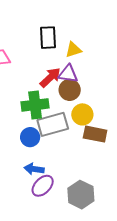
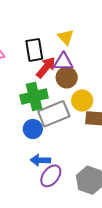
black rectangle: (48, 38) -> (34, 50), moved
yellow triangle: (73, 50) -> (66, 37), turned -48

